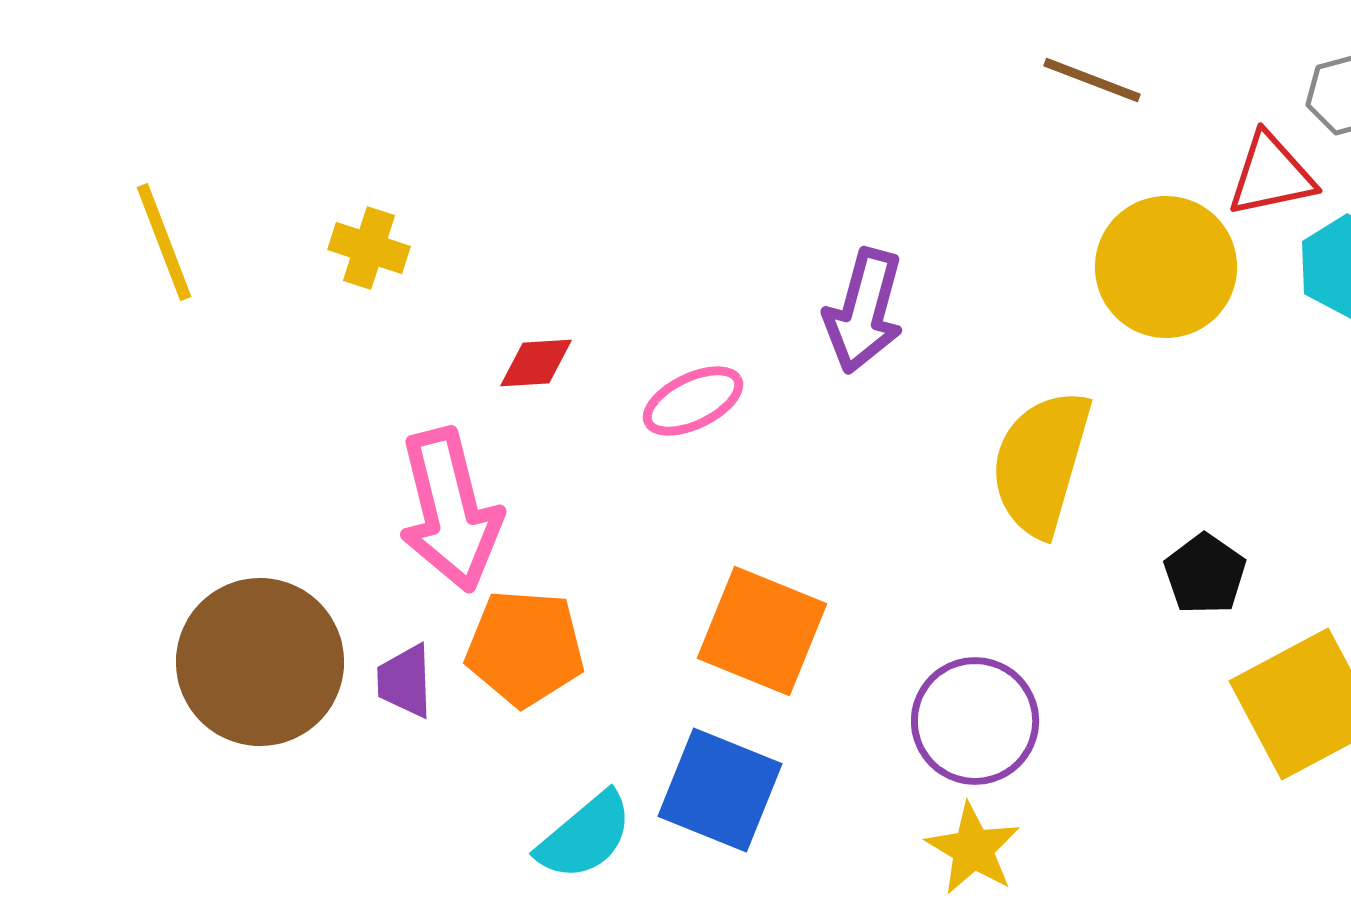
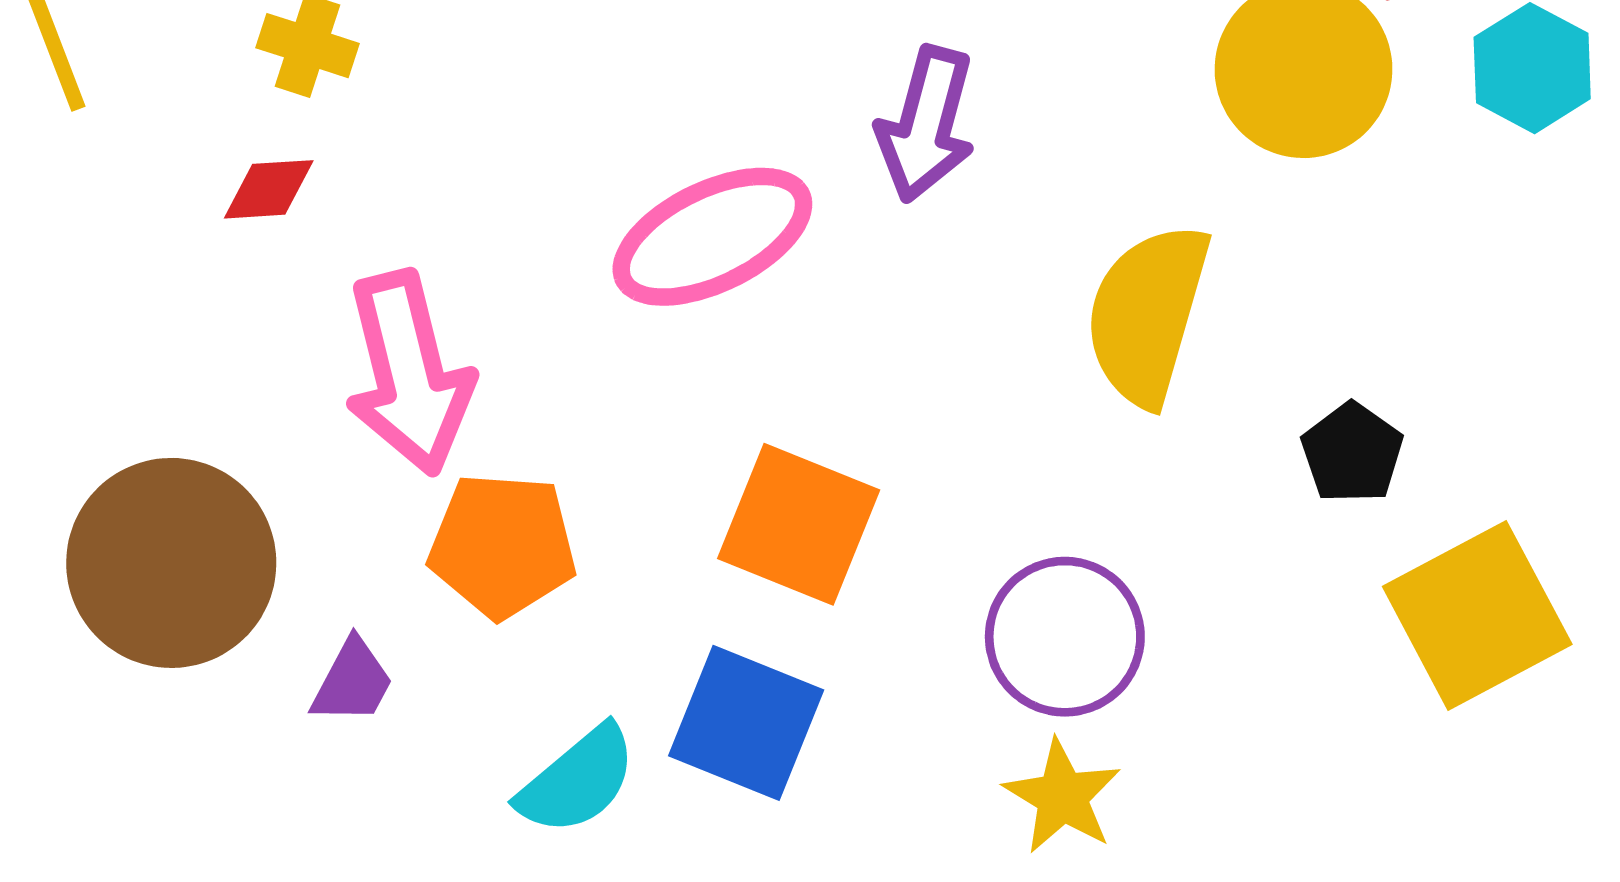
red diamond: (536, 363) -> (269, 189), moved
pink ellipse: (693, 401) -> (712, 237), size x1.6
purple trapezoid: (405, 681) -> (352, 682), moved, turned -150

